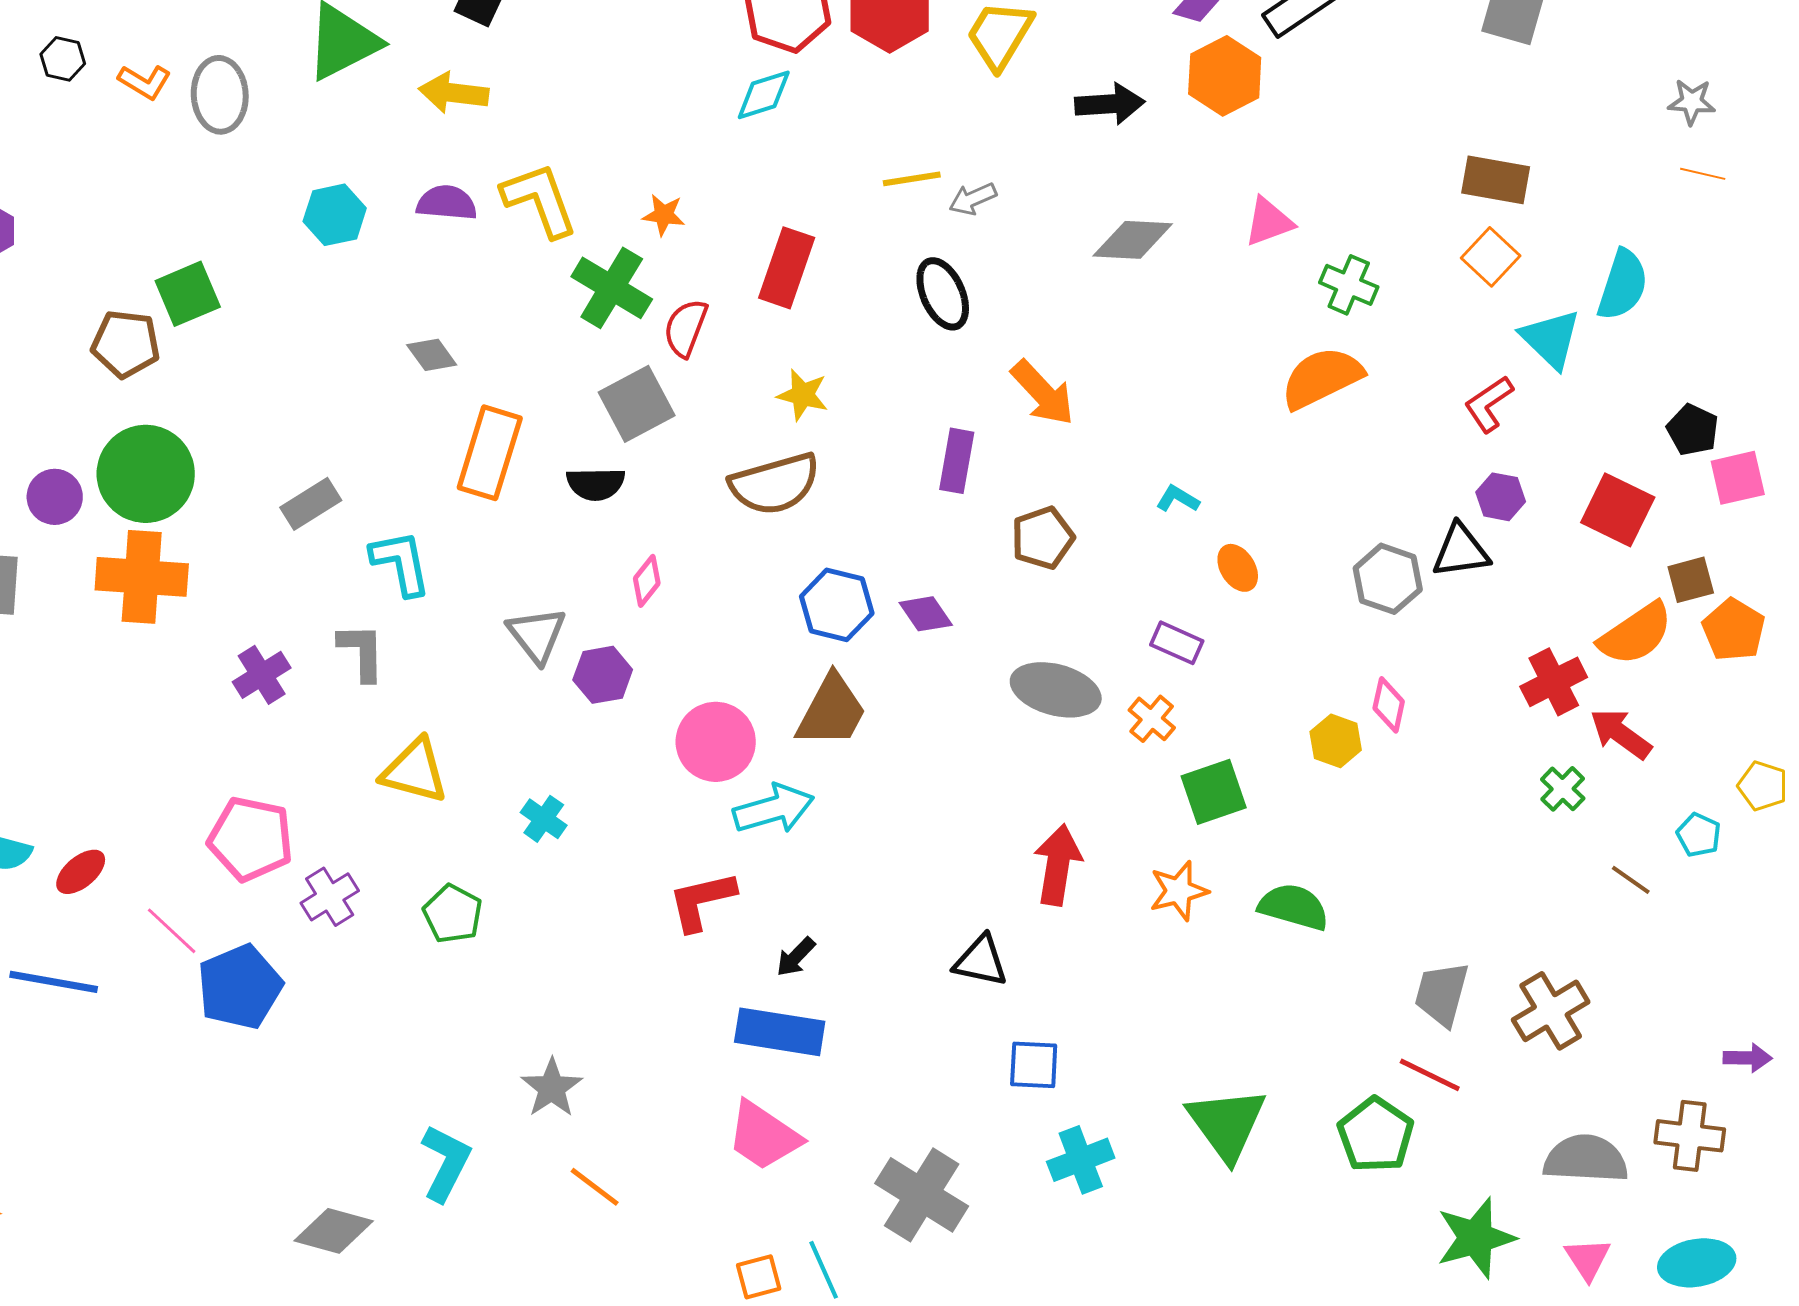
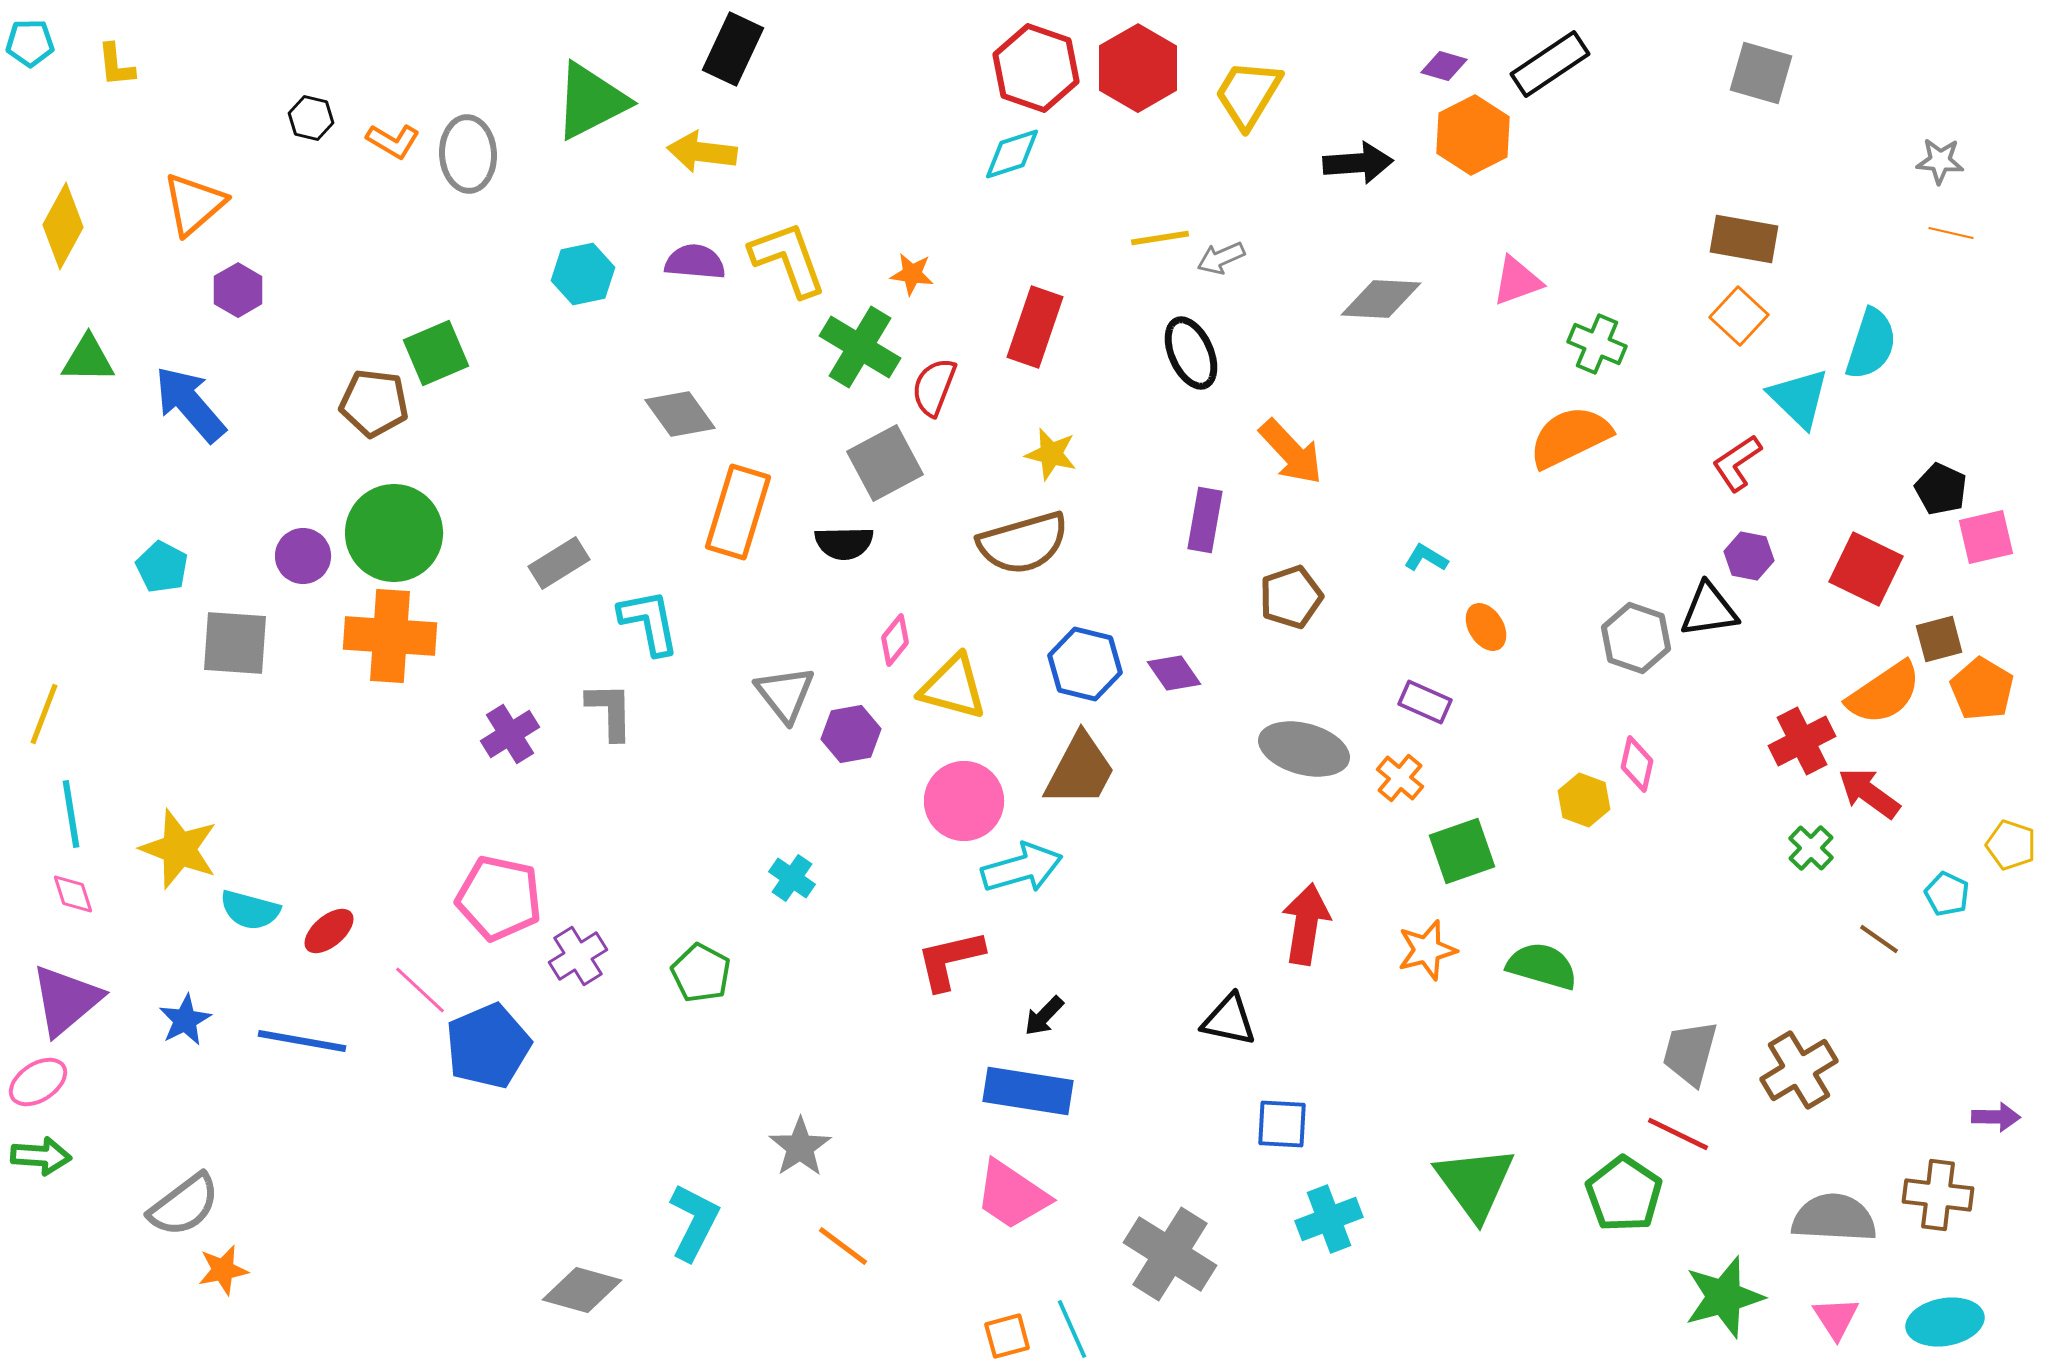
gray diamond: (432, 355) -> (680, 414), size x1.4
yellow triangle: (415, 771) -> (953, 687), moved

